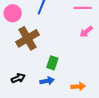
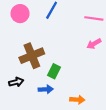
brown cross: (27, 38) -> (32, 56), moved

